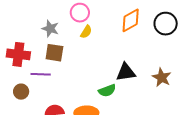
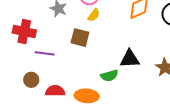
brown square: (54, 53) -> (80, 38), moved
brown circle: (21, 92) -> (31, 80), moved

